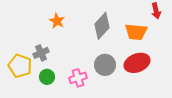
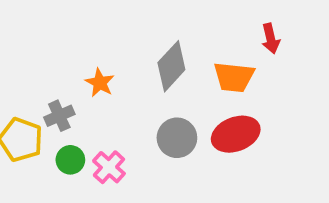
orange star: (57, 21) -> (100, 83), moved
pink cross: (78, 78) -> (109, 167), moved, turned -30

